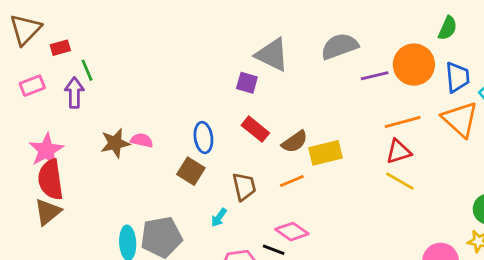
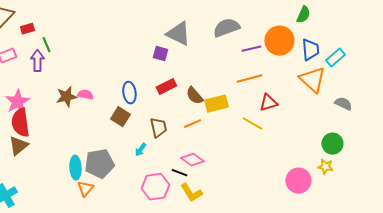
orange line: (403, 122) -> (249, 79), moved
red rectangle: (255, 129) -> (166, 87), turned -66
brown semicircle: (295, 142) -> (194, 96), turned 84
yellow line: (400, 181) -> (252, 124), moved

